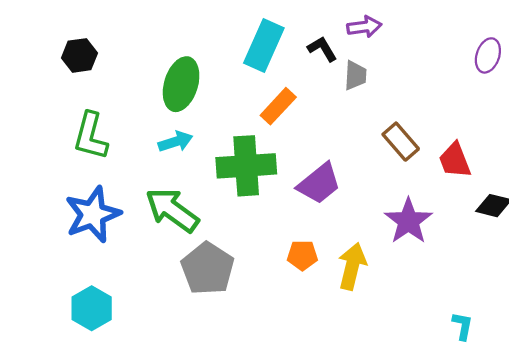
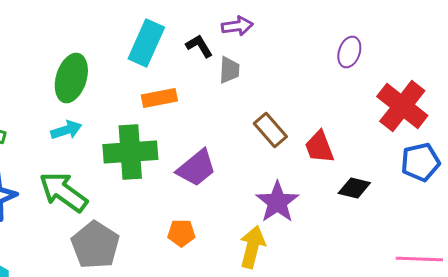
orange rectangle: (278, 106) -> (159, 98), turned 36
yellow arrow: (352, 266) -> (252, 247), moved

